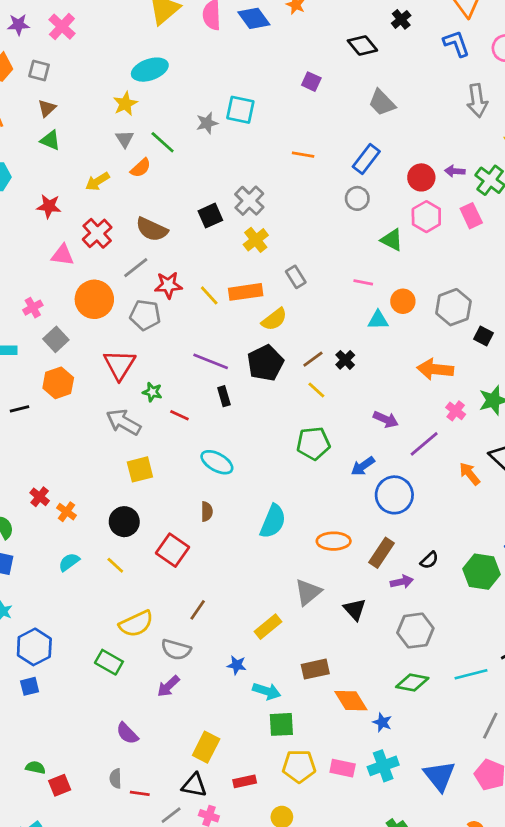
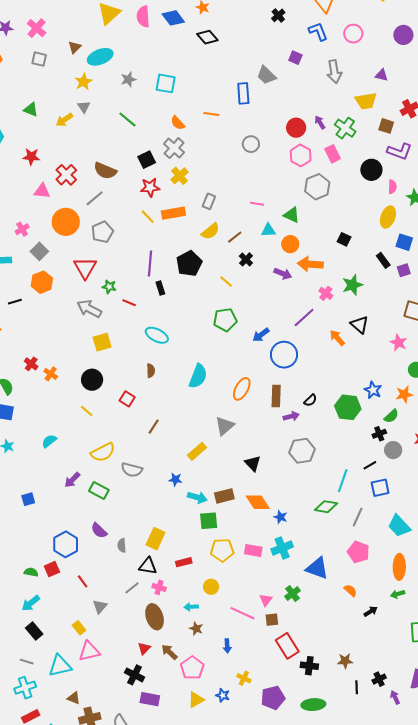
black diamond: (362, 45) -> (207, 37), moved
gray square: (39, 70) -> (39, 59), moved
purple square: (311, 82) -> (295, 58), moved
brown triangle: (47, 108) -> (75, 47), moved
gray star: (207, 123) -> (128, 79), moved
green line: (163, 142) -> (127, 119), moved
blue rectangle: (366, 159) -> (243, 93), moved, turned -40
orange semicircle: (141, 168) -> (178, 123), moved, turned 91
purple arrow: (455, 171) -> (320, 122), turned 56
yellow arrow: (97, 181) -> (64, 120), moved
green triangle: (392, 240) -> (292, 215), moved
gray rectangle: (296, 277) -> (209, 201), turned 56
red star: (168, 285) -> (150, 187), moved
orange circle: (403, 301) -> (290, 244), moved
gray hexagon: (453, 307) -> (317, 187), moved
gray pentagon: (145, 315) -> (102, 232), turned -30
yellow semicircle: (274, 319) -> (210, 231), moved
brown line: (313, 359) -> (235, 237), moved
purple line: (211, 361) -> (150, 264), turned 75
purple arrow: (386, 419) -> (283, 274), moved
orange ellipse: (334, 541) -> (242, 389), turned -60
red square: (172, 550) -> (127, 399), size x0.7
brown rectangle: (381, 553) -> (276, 396), turned -30
cyan semicircle: (69, 562) -> (49, 441), moved
black triangle: (355, 609) -> (253, 463), moved
brown line: (198, 610) -> (154, 427), moved
blue hexagon: (34, 647) -> (66, 544), moved
green rectangle: (109, 662) -> (99, 490), moved
brown rectangle: (315, 669) -> (224, 496), moved
cyan line: (471, 674) -> (343, 481), turned -55
green diamond: (412, 682) -> (326, 507), moved
purple arrow: (168, 686) -> (72, 480), moved
green semicircle: (35, 768) -> (31, 572), moved
blue triangle: (439, 776) -> (317, 568), moved, turned -30
gray semicircle: (116, 778) -> (122, 545), moved
red line: (140, 793) -> (83, 581), moved, turned 48

